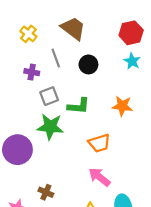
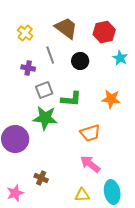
red hexagon: (131, 33) -> (104, 32), moved

